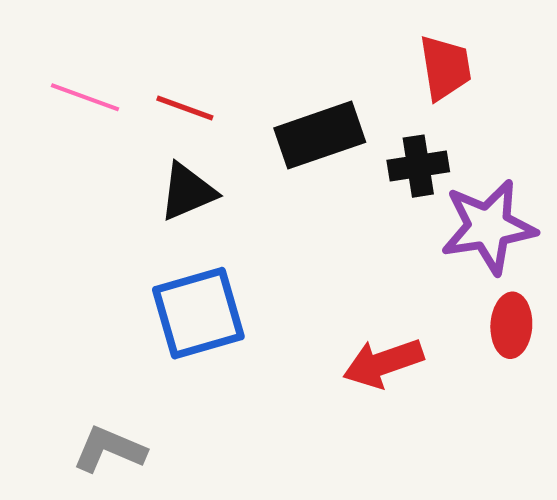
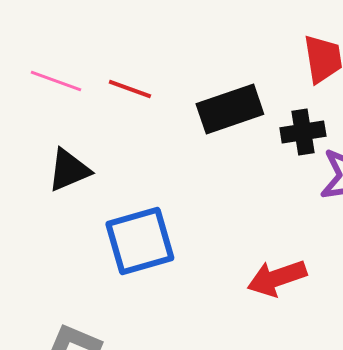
black triangle: (188, 192) -> (69, 170), moved

